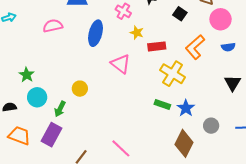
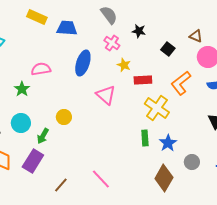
pink semicircle: (53, 26) -> (41, 69), moved
green star: (27, 75) -> (22, 89), moved
green rectangle: (162, 104) -> (145, 138), turned 63

